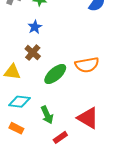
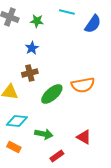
brown cross: (33, 53) -> (30, 73), turned 35
green arrow: (47, 115) -> (44, 134), turned -54
red triangle: (88, 118) -> (84, 137), size x0.7

